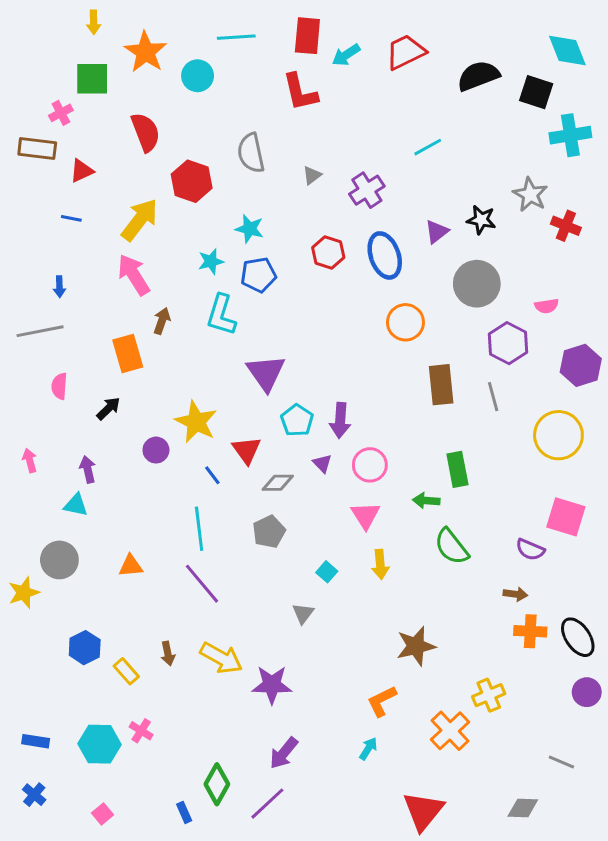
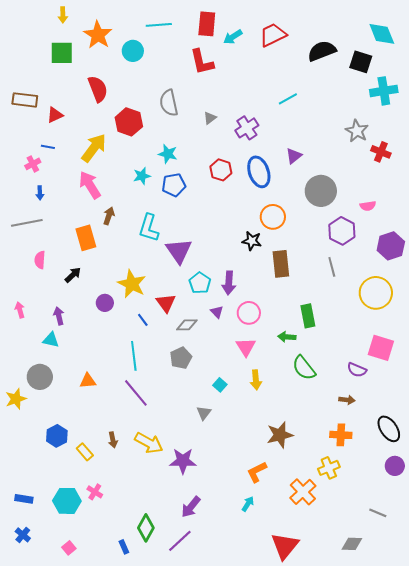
pink cross: (61, 113) -> (33, 164), moved
black star: (481, 220) -> (252, 241), moved
cyan L-shape: (221, 315) -> (149, 228), moved
brown rectangle: (441, 385) -> (281, 264), moved
orange cross: (530, 631) -> (341, 435), moved

